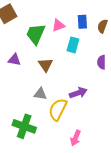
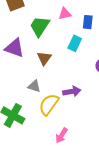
pink triangle: (58, 25) -> (65, 14), moved
purple triangle: (14, 60) -> (14, 48), size x1.5

